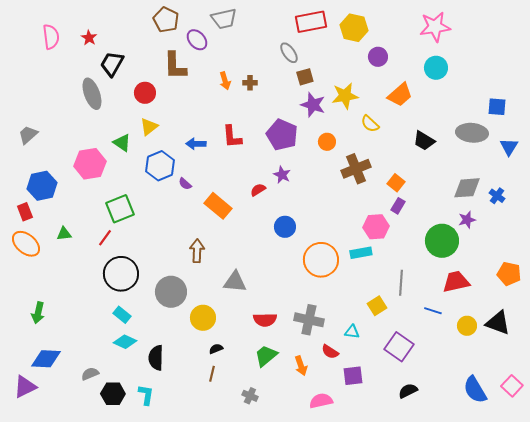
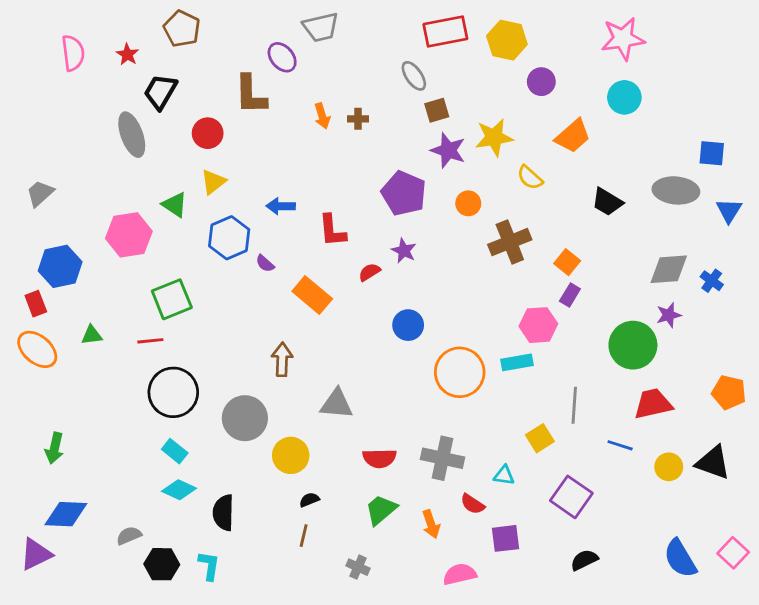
brown pentagon: (166, 20) -> (182, 29), moved
red L-shape: (232, 137) -> (332, 231), moved
red line: (105, 238) -> (150, 341), turned 48

